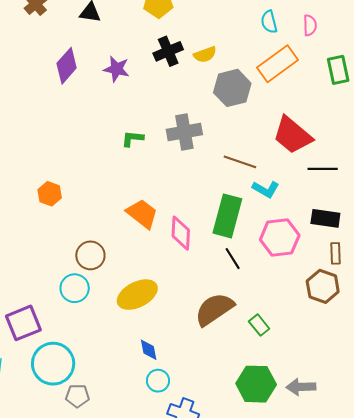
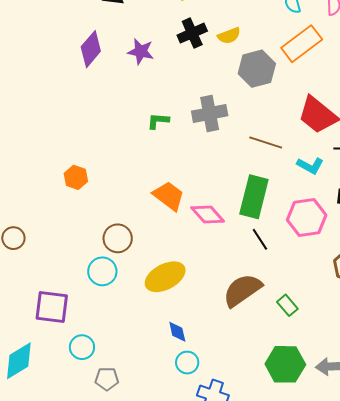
cyan L-shape: (266, 189) -> (310, 166), moved
pink diamond: (181, 233) -> (208, 215), turned -44
purple square: (23, 323) -> (52, 307), turned 30
cyan circle: (53, 364) -> (82, 347), size x0.6

